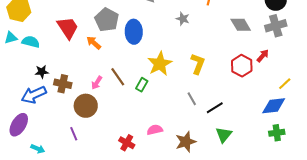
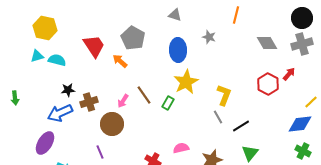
blue ellipse: (134, 32) -> (178, 50), moved
yellow L-shape: (198, 64) -> (224, 95), moved
brown cross: (63, 84) -> (89, 102), turned -30
green cross: (277, 133) -> (303, 151), turned 35

